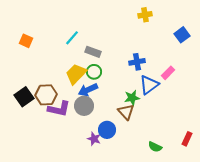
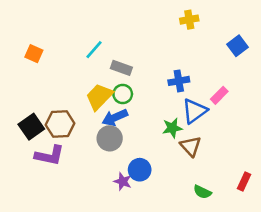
purple L-shape: (59, 109) -> (50, 155), moved
brown triangle: (126, 112) -> (191, 146), moved

